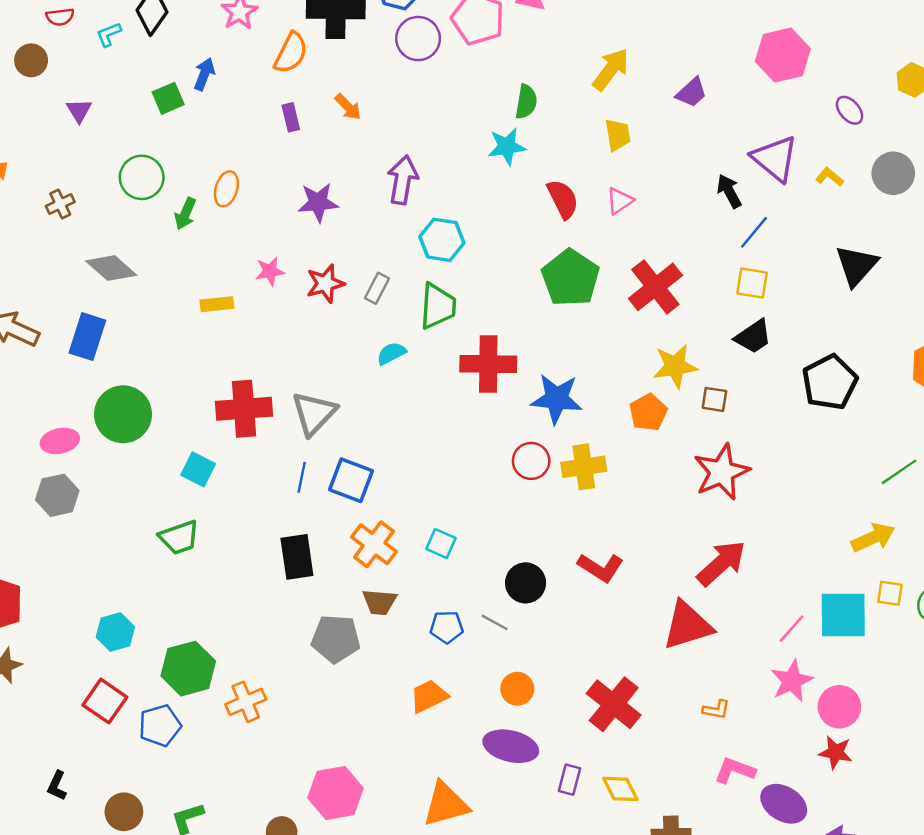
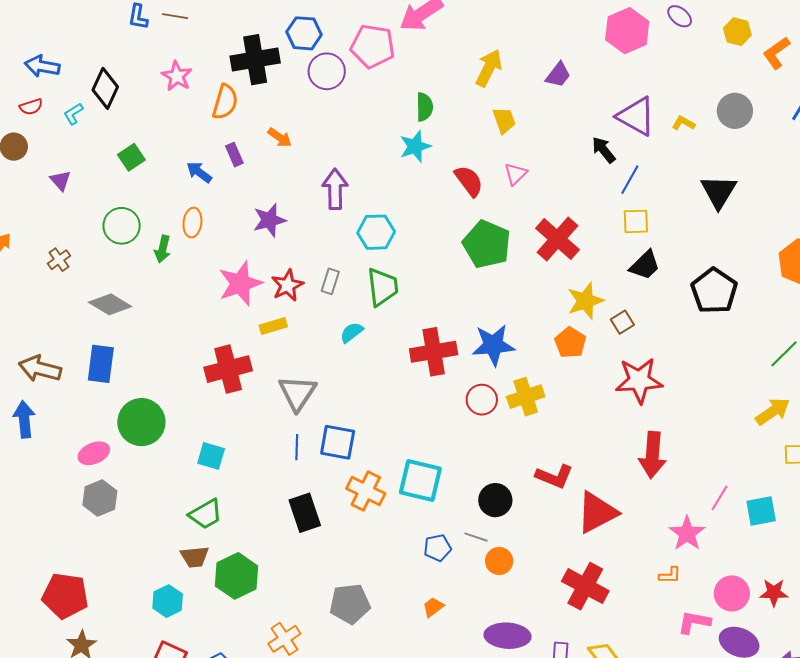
blue arrow: (204, 74) -> (199, 172), moved, turned -64
purple ellipse: (850, 110) -> (680, 16), moved
pink star: (270, 271) -> (240, 283), size x1.8
yellow rectangle: (217, 304) -> (273, 326), moved
red cross: (488, 364) -> (434, 352), moved
brown square: (714, 399) -> (622, 322), turned -30
red cross: (244, 409) -> (228, 369), moved
red star: (722, 472) -> (639, 380), turned 30
cyan square: (441, 544) -> (420, 480), size x1.8
red arrow: (721, 563) -> (652, 455), turned 147
brown trapezoid: (380, 602) -> (195, 557), moved
cyan square: (843, 615) -> (761, 511), moved, size x0.7
red triangle: (687, 625) -> (597, 513), moved
gray pentagon: (336, 639) -> (350, 604), moved
green hexagon: (188, 669) -> (237, 576), moved
pink star: (792, 681) -> (687, 533), moved
orange circle: (517, 689) -> (499, 561), moved
orange trapezoid: (429, 696) -> (433, 607), size x0.7
pink circle: (839, 707) -> (732, 593), moved

